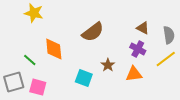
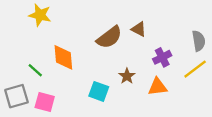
brown triangle: (143, 28) -> (139, 29), moved
purple cross: (138, 49) -> (162, 57), turned 35

